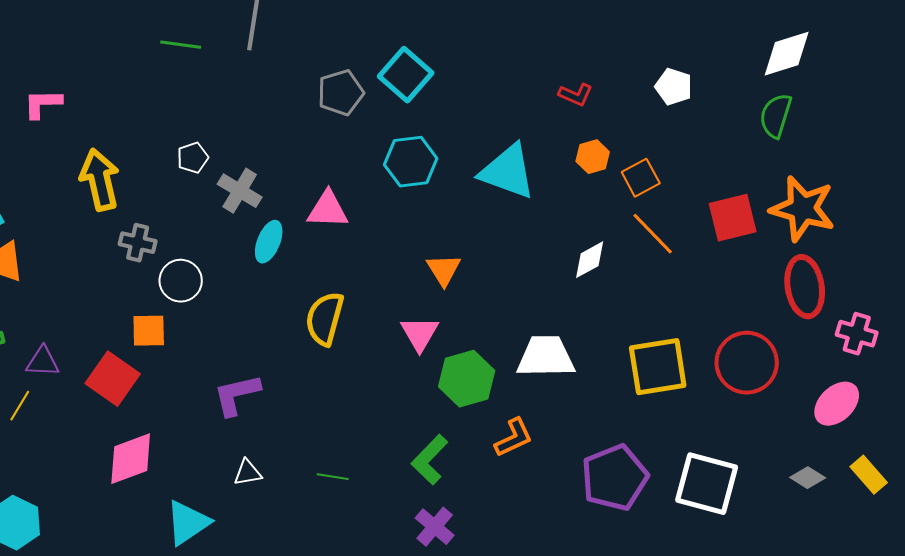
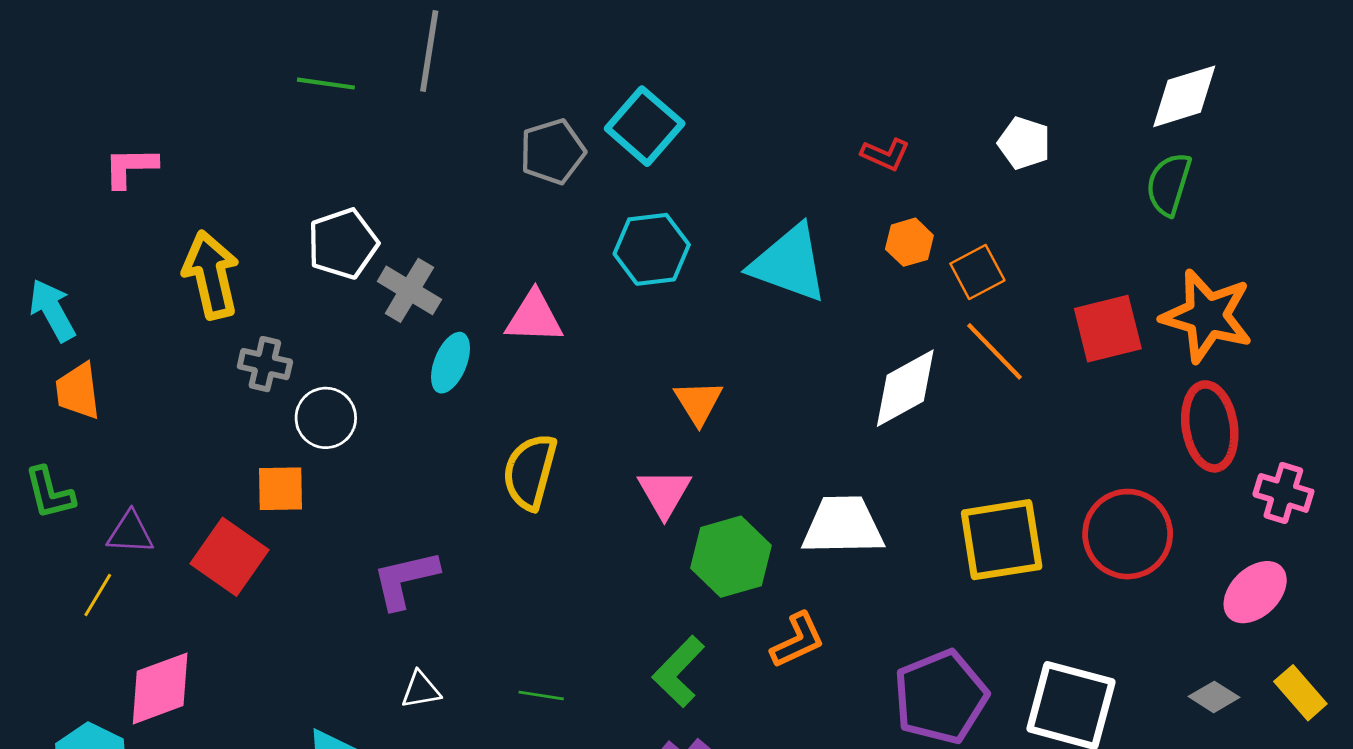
white pentagon: (193, 158) -> (343, 244), size x1.6
white diamond: (590, 260) -> (905, 388), size x1.5
pink diamond: (131, 459) -> (160, 688), moved

